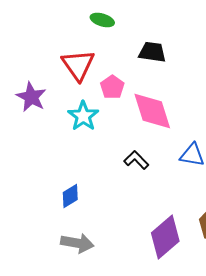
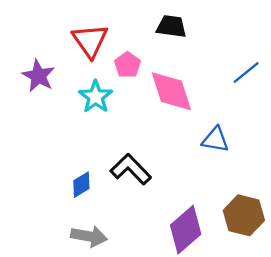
black L-shape: (136, 160) -> (131, 169), moved, size x1.5

